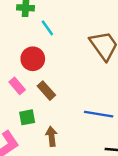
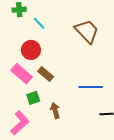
pink rectangle: (17, 86) -> (22, 74), size x1.5

